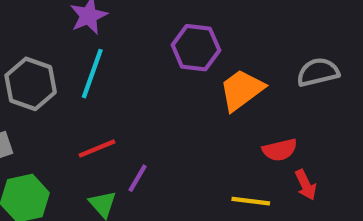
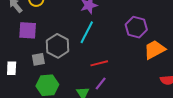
gray hexagon: (31, 84) -> (58, 46), moved
red line: (97, 148) -> (99, 63), moved

